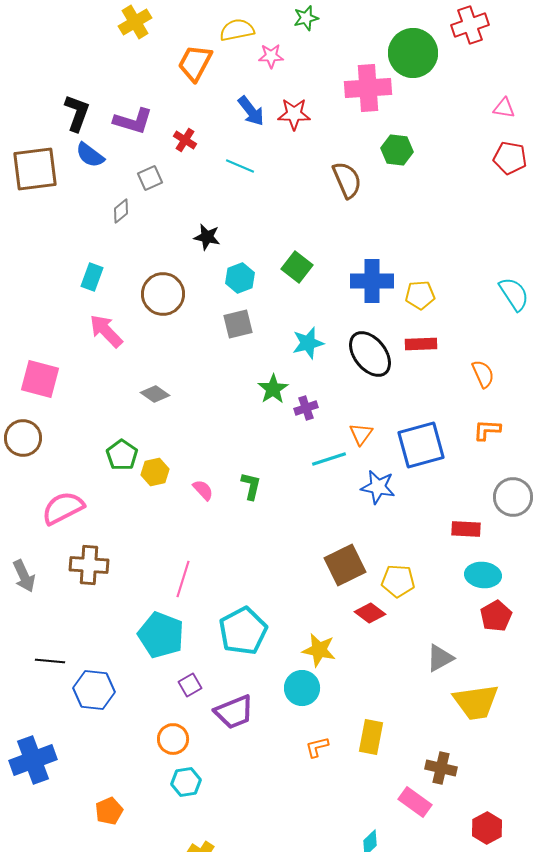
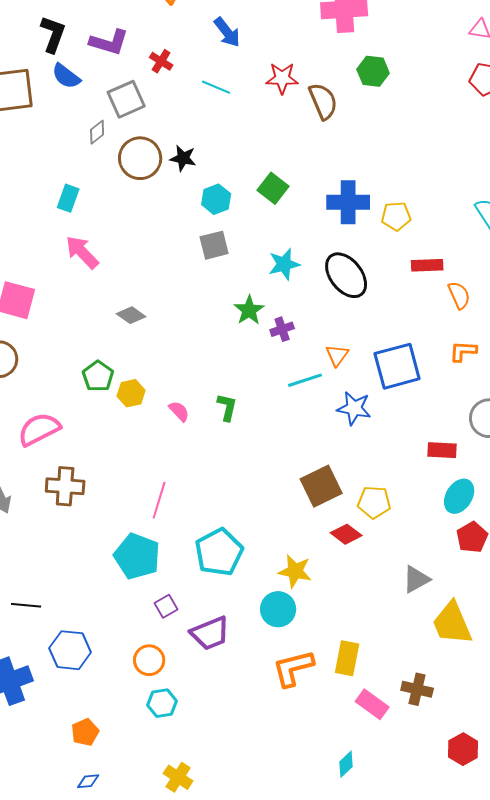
red star: (294, 114) -> (282, 78), moved
gray square: (150, 178) -> (126, 99), size x1.5
brown circle: (163, 294) -> (140, 158), moved
red rectangle: (421, 344) -> (427, 265), moved
cyan ellipse: (483, 575) -> (459, 496), turned -64
black line: (50, 661) -> (26, 605), moved
blue hexagon: (94, 690) -> (70, 650), moved
yellow trapezoid: (476, 702) -> (452, 623), turned 75
orange L-shape: (317, 747) -> (293, 668), size x1.8
pink rectangle: (415, 802) -> (372, 704), moved

